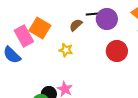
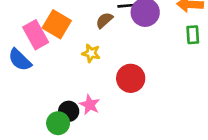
red circle: (117, 51) -> (131, 78), moved

